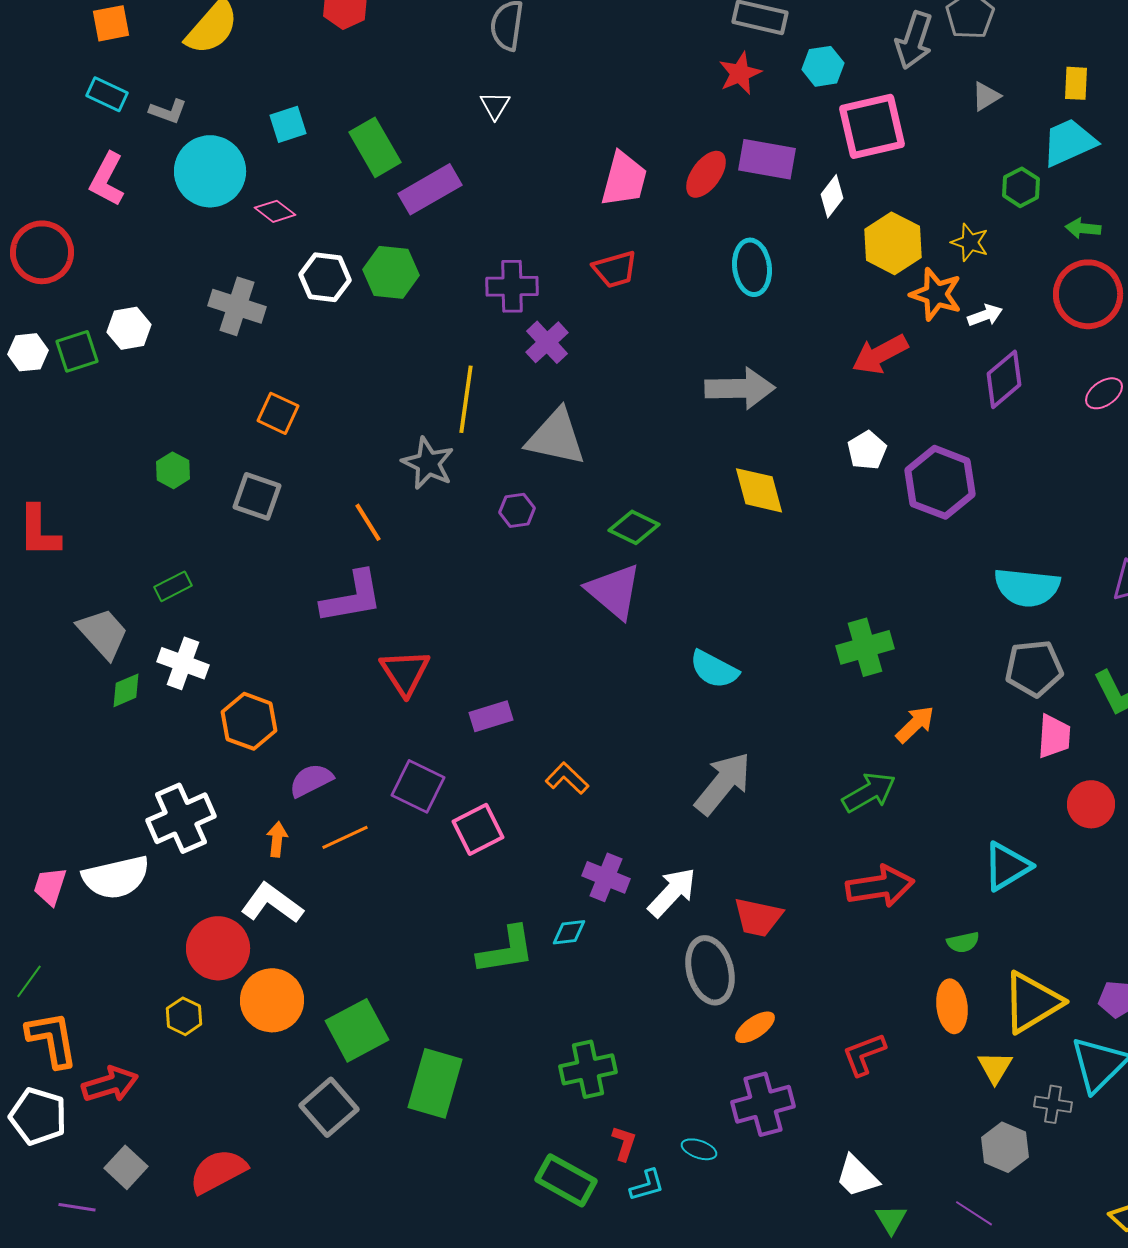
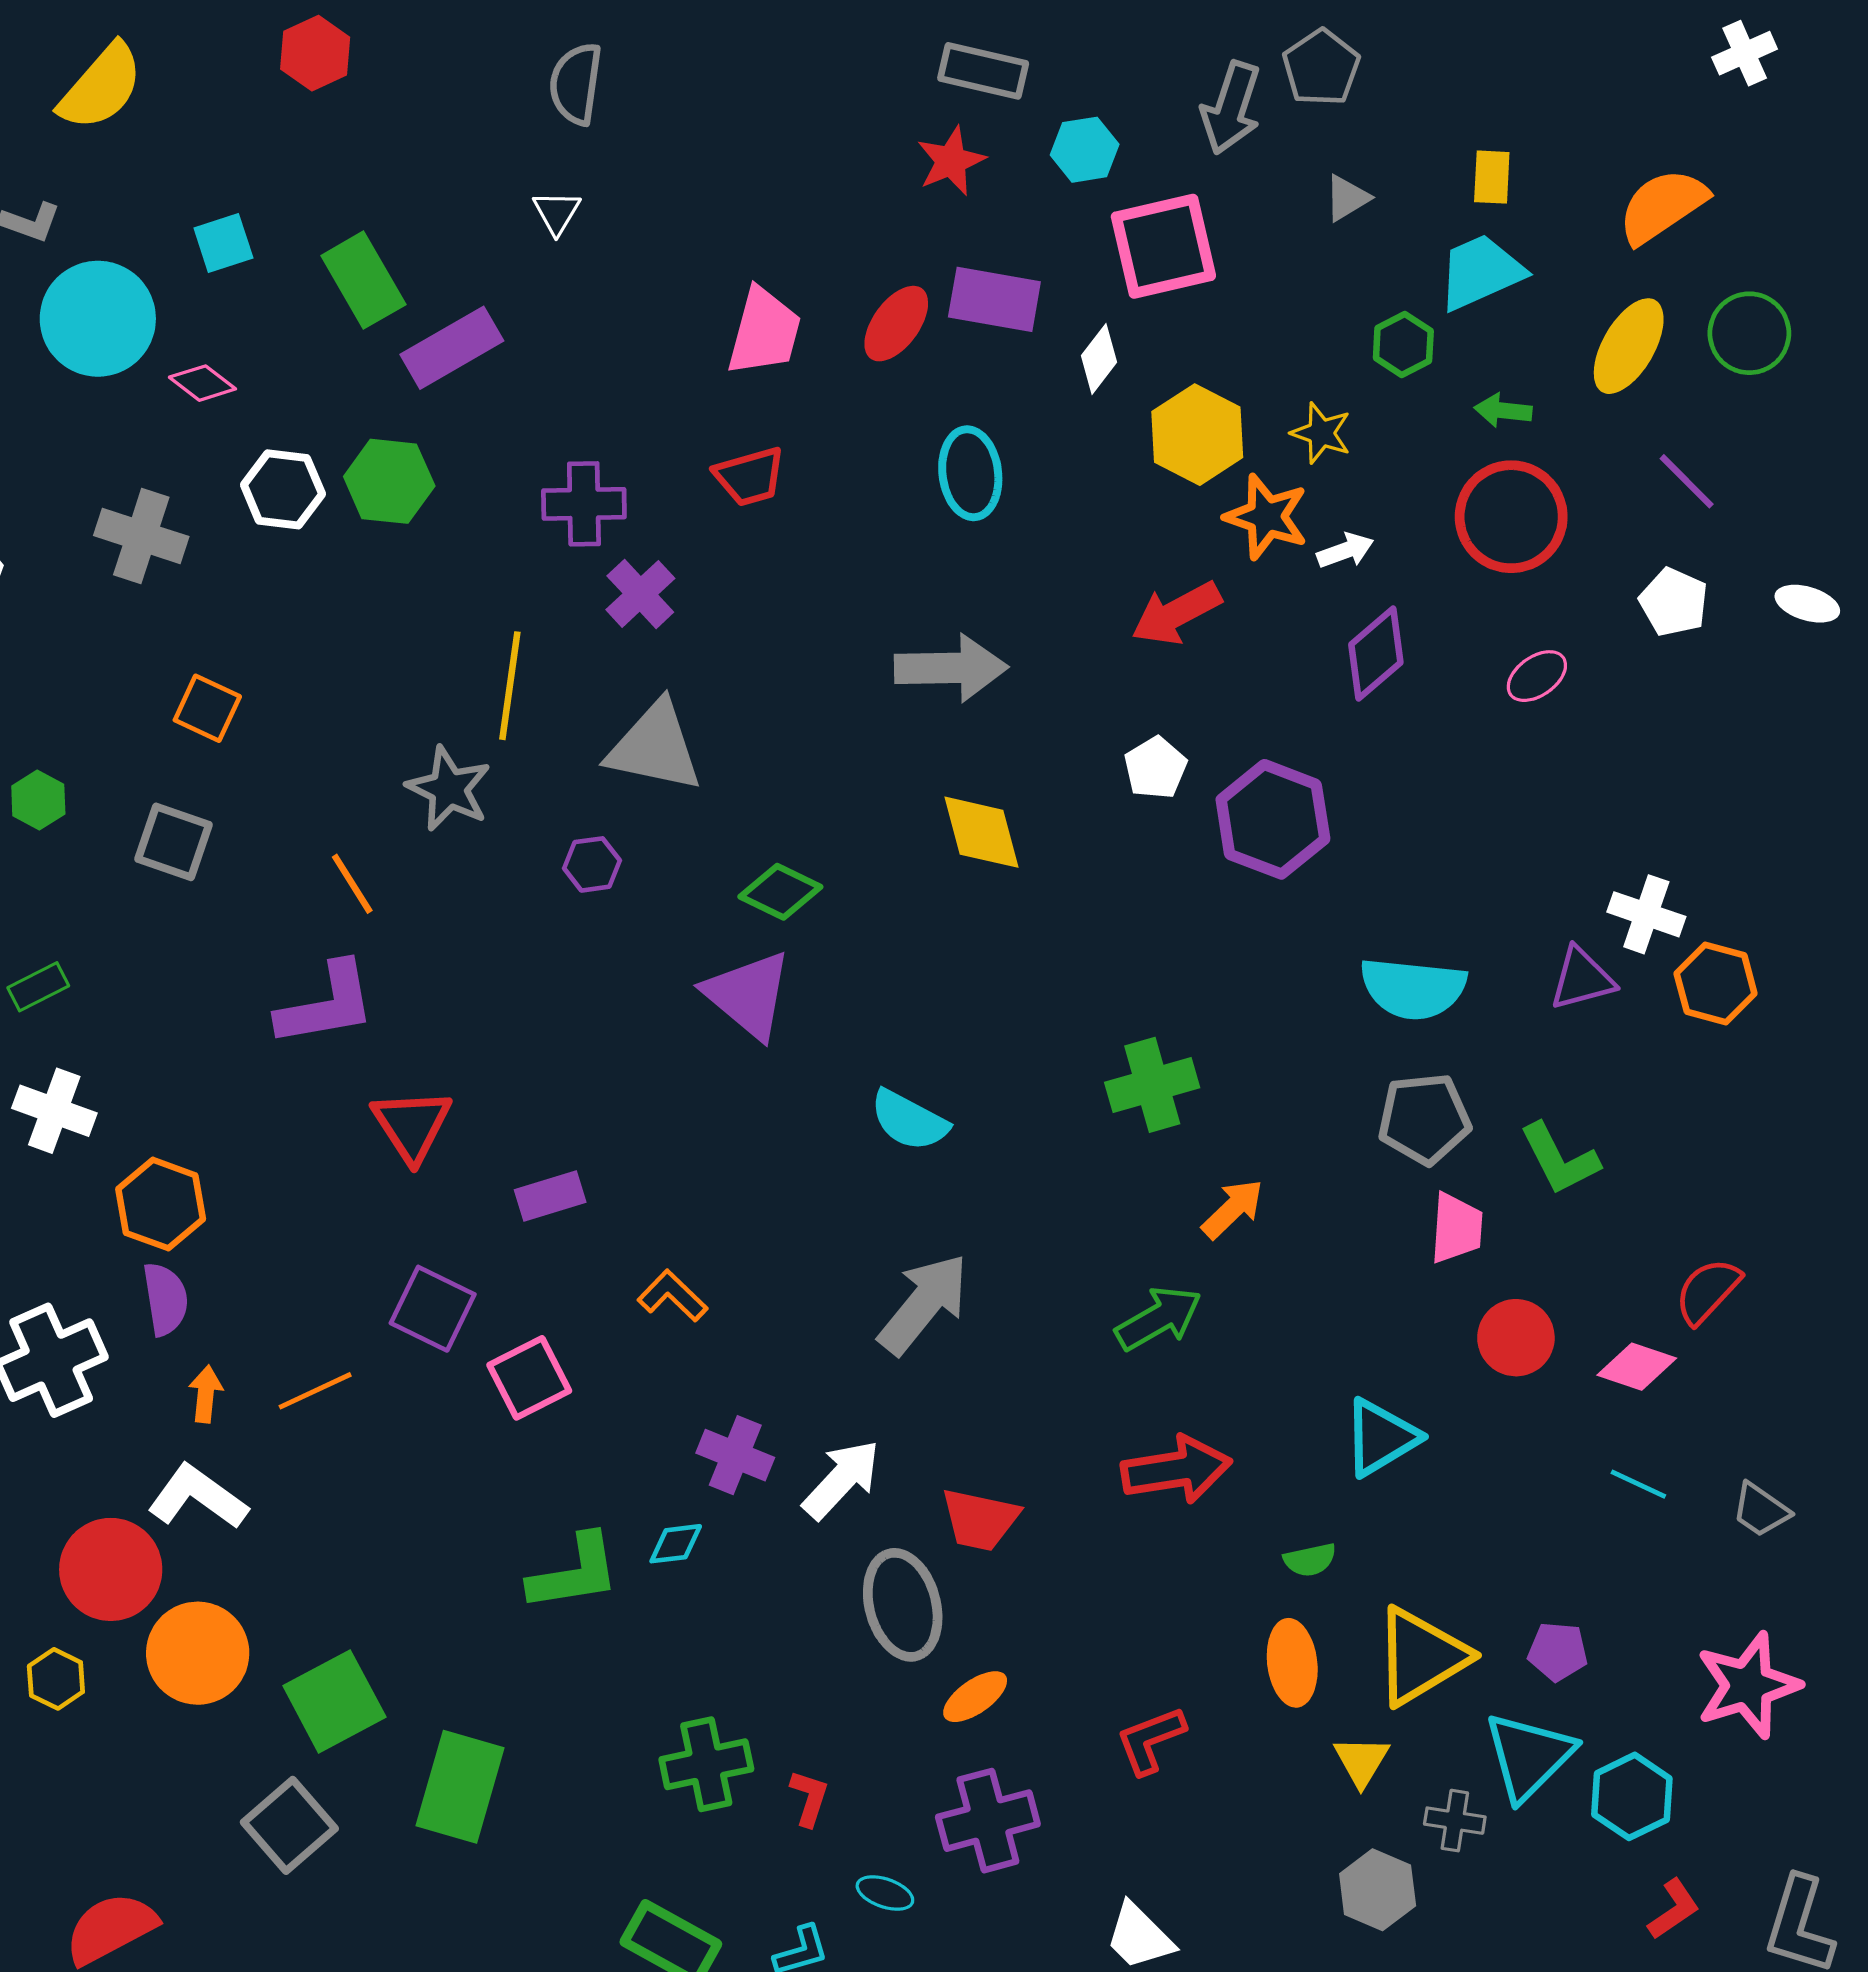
purple semicircle: (311, 780) -> (165, 1299), moved, turned 108
red L-shape: (624, 1143) -> (809, 1798), moved

